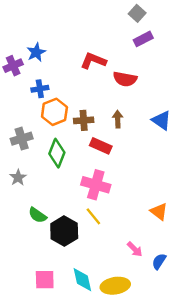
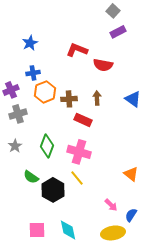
purple cross: (13, 66) -> (11, 90), moved
green diamond: (57, 153) -> (47, 146), moved
yellow ellipse: (115, 286) -> (113, 233), moved

